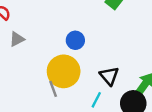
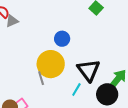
gray triangle: (17, 39) -> (12, 21), moved
black triangle: (109, 76) -> (89, 70), size x1.4

